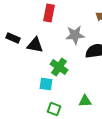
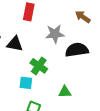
green triangle: (85, 101) -> (65, 92), moved

